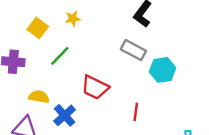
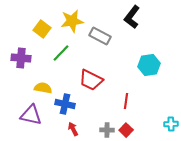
yellow star: (73, 19) -> (72, 21), size x1.6
gray rectangle: (133, 50) -> (100, 36), moved
blue cross: (65, 115) -> (65, 104), turned -36

